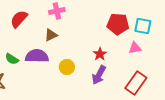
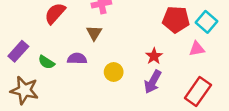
cyan square: (143, 26) -> (207, 22), turned 30
brown triangle: (51, 35) -> (94, 33), turned -32
purple semicircle: (37, 56) -> (77, 59), size x0.7

